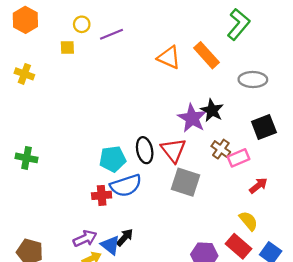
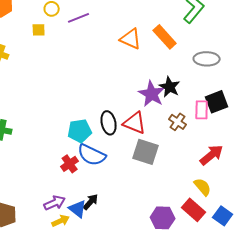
red triangle: (173, 150) -> (135, 123), turned -30
pink rectangle: (239, 158) -> (202, 110), moved, turned -66
blue semicircle: (126, 186) -> (92, 155), turned 44
red arrow: (258, 186) -> (212, 155), size x1.4
red cross: (102, 195) -> (70, 164), turned -30

